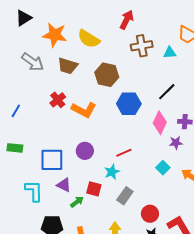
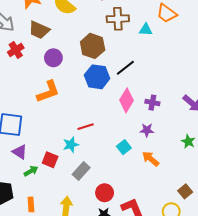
brown hexagon: (107, 75) -> (93, 46), moved
black line: (167, 92) -> (125, 68), moved
red cross: (58, 100) -> (16, 50), moved
orange L-shape: (84, 110) -> (48, 92), moved, turned -55
purple star: (176, 143) -> (147, 130), moved
purple circle: (85, 151) -> (53, 58), moved

